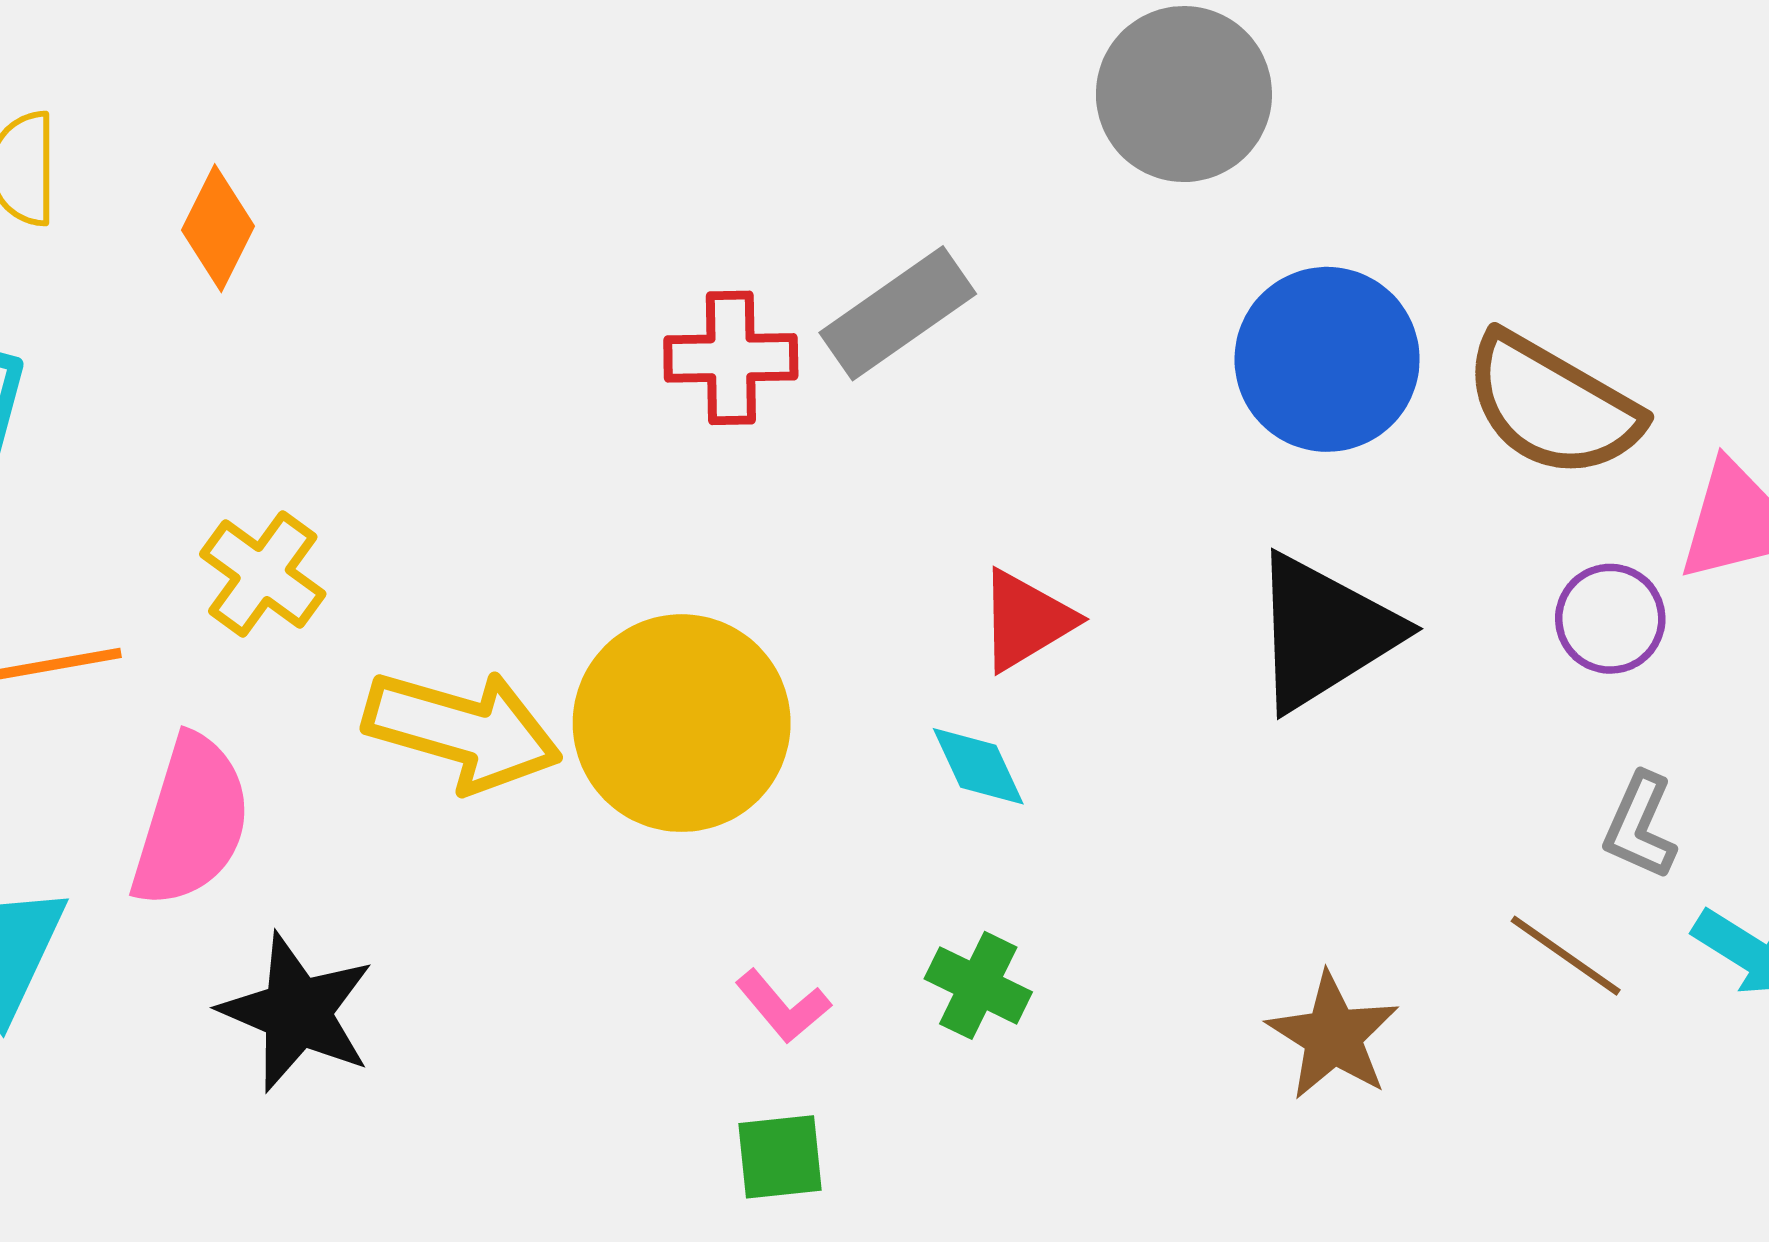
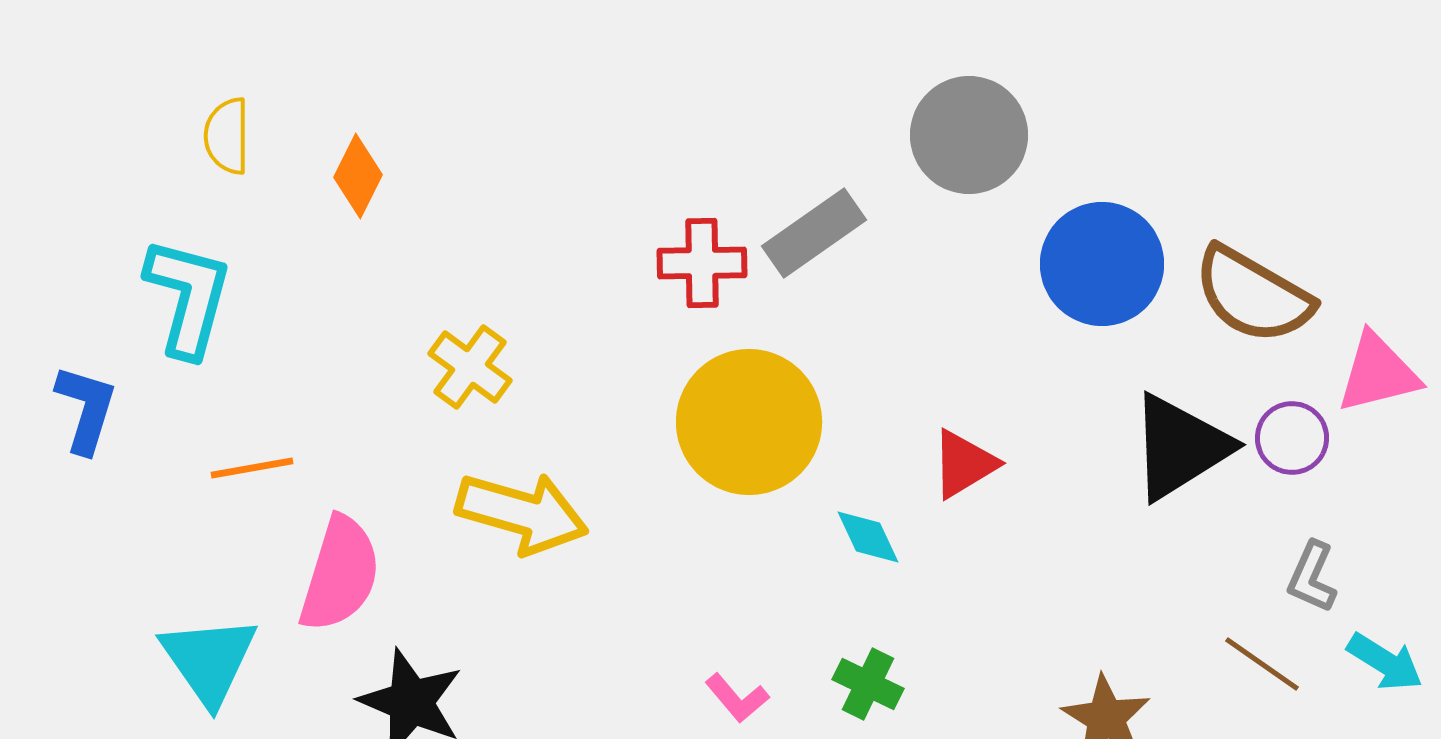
gray circle: (1184, 94) -> (969, 135), moved
yellow cross: (263, 574) -> (470, 367), moved
red triangle: (1026, 620) -> (964, 464), moved
black triangle: (1324, 632) -> (1180, 447), moved
yellow circle: (682, 723) -> (749, 422), moved

